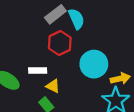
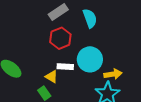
cyan semicircle: (76, 19) -> (90, 18), moved
white rectangle: (38, 70) -> (65, 67), moved

